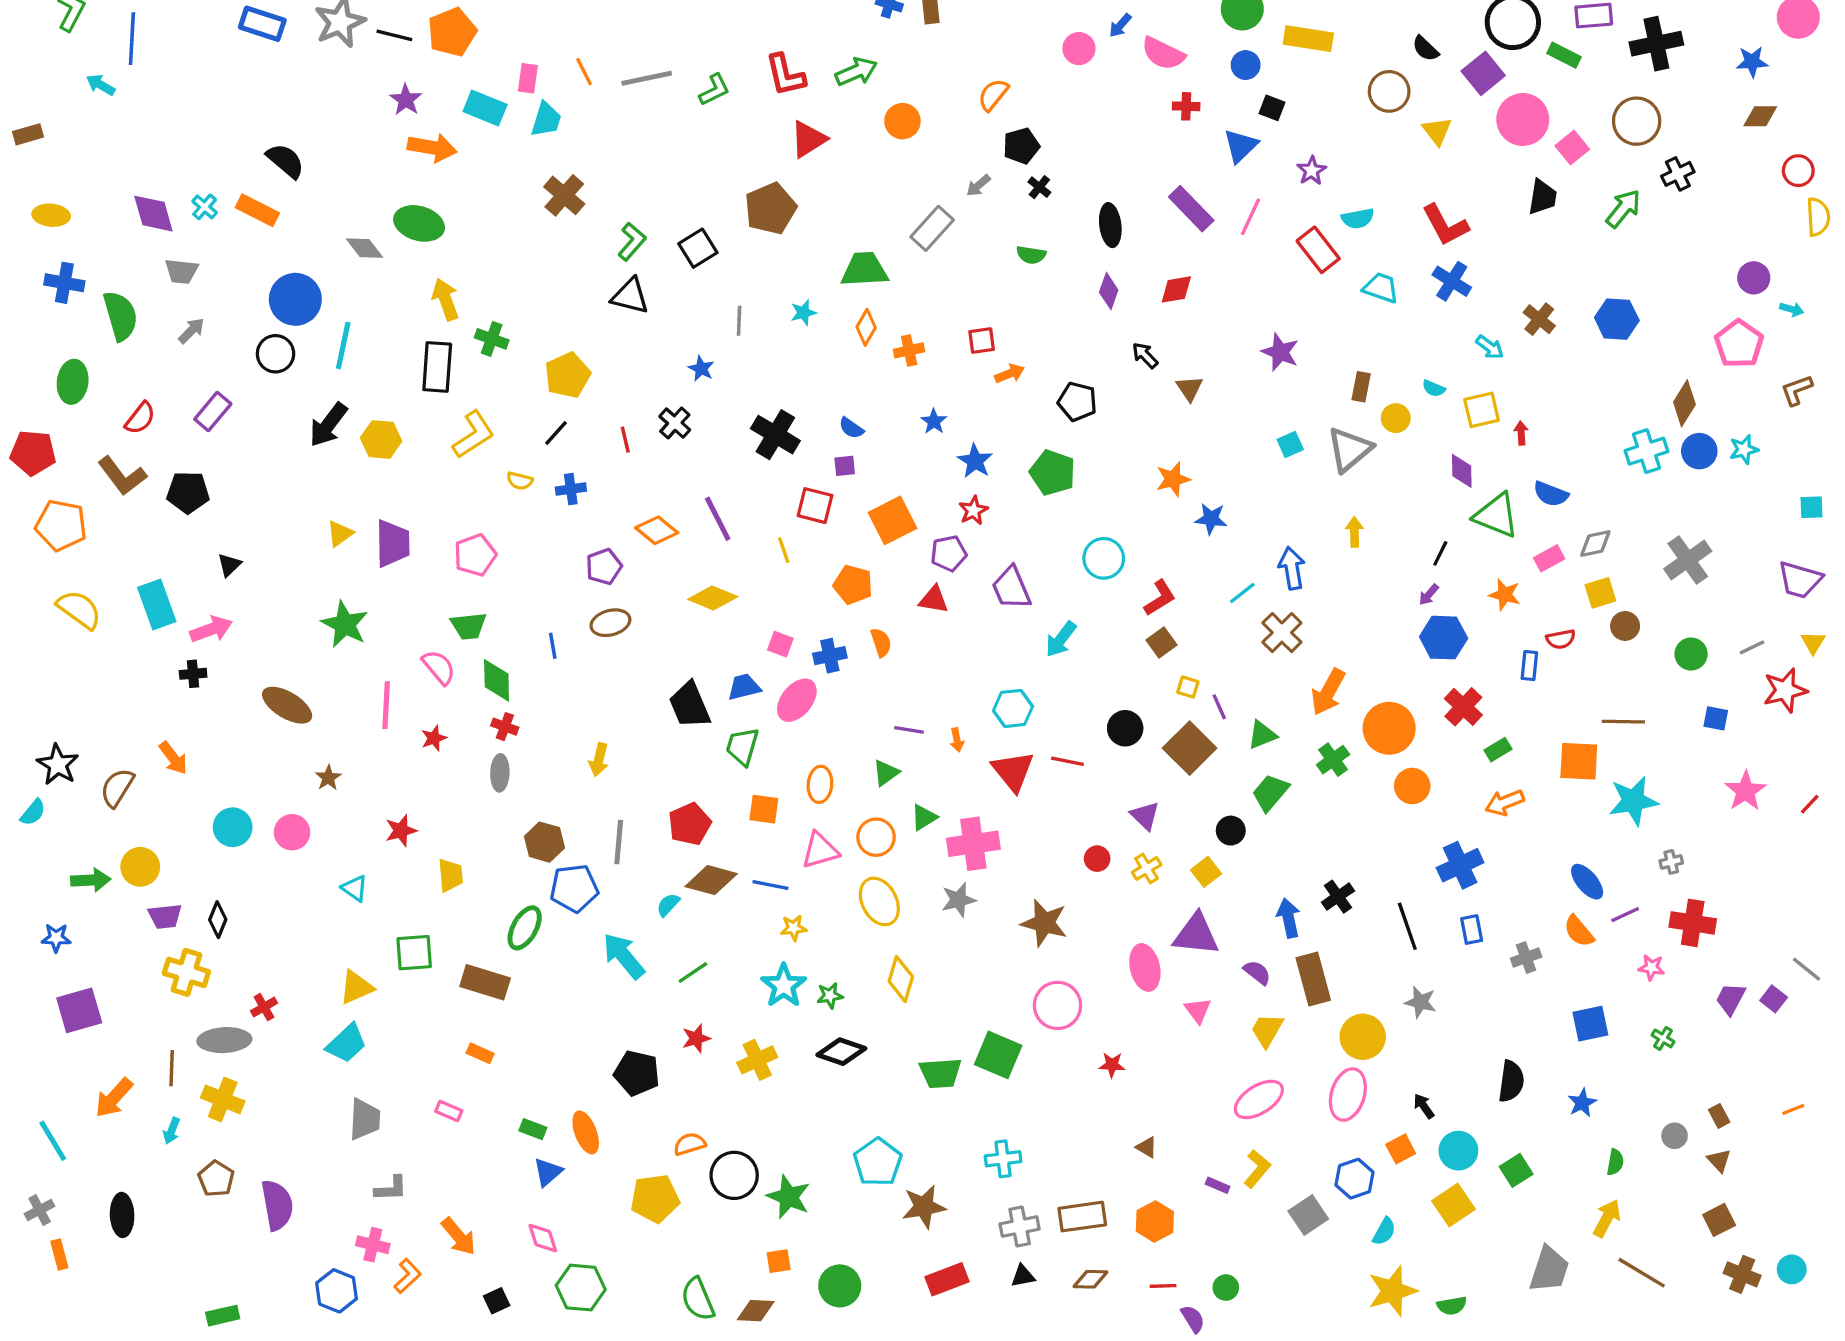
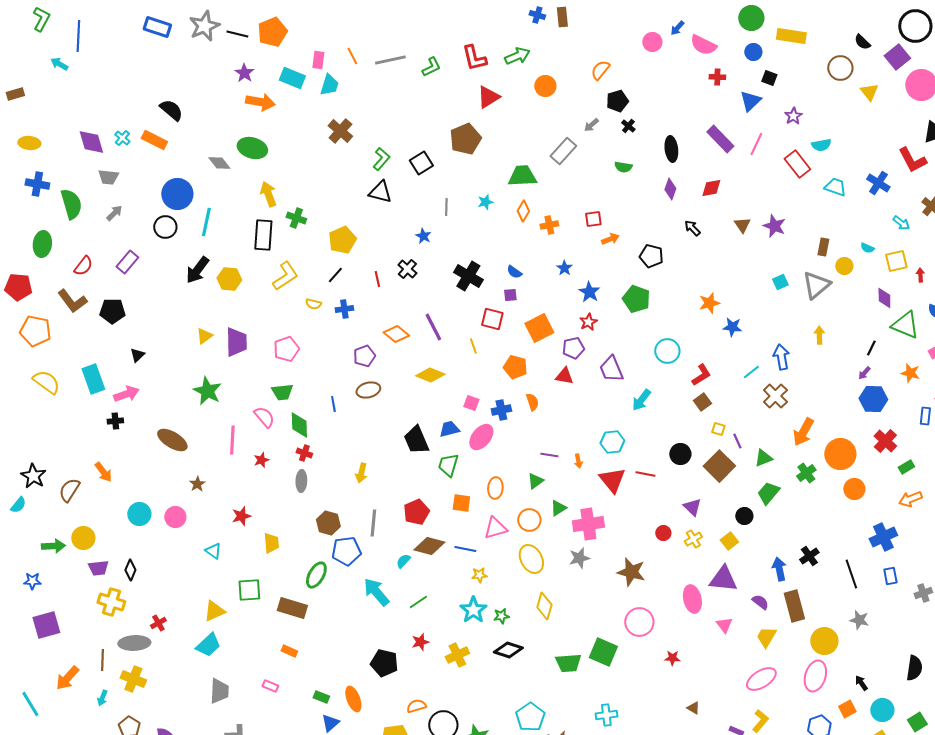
red L-shape: (1445, 225) -> (912, 160), moved
brown triangle: (1190, 388) -> (742, 225), moved

